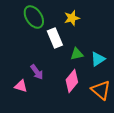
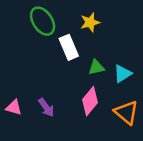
purple arrow: (37, 72) -> (46, 107), moved
pink triangle: (21, 86) -> (14, 107), moved

